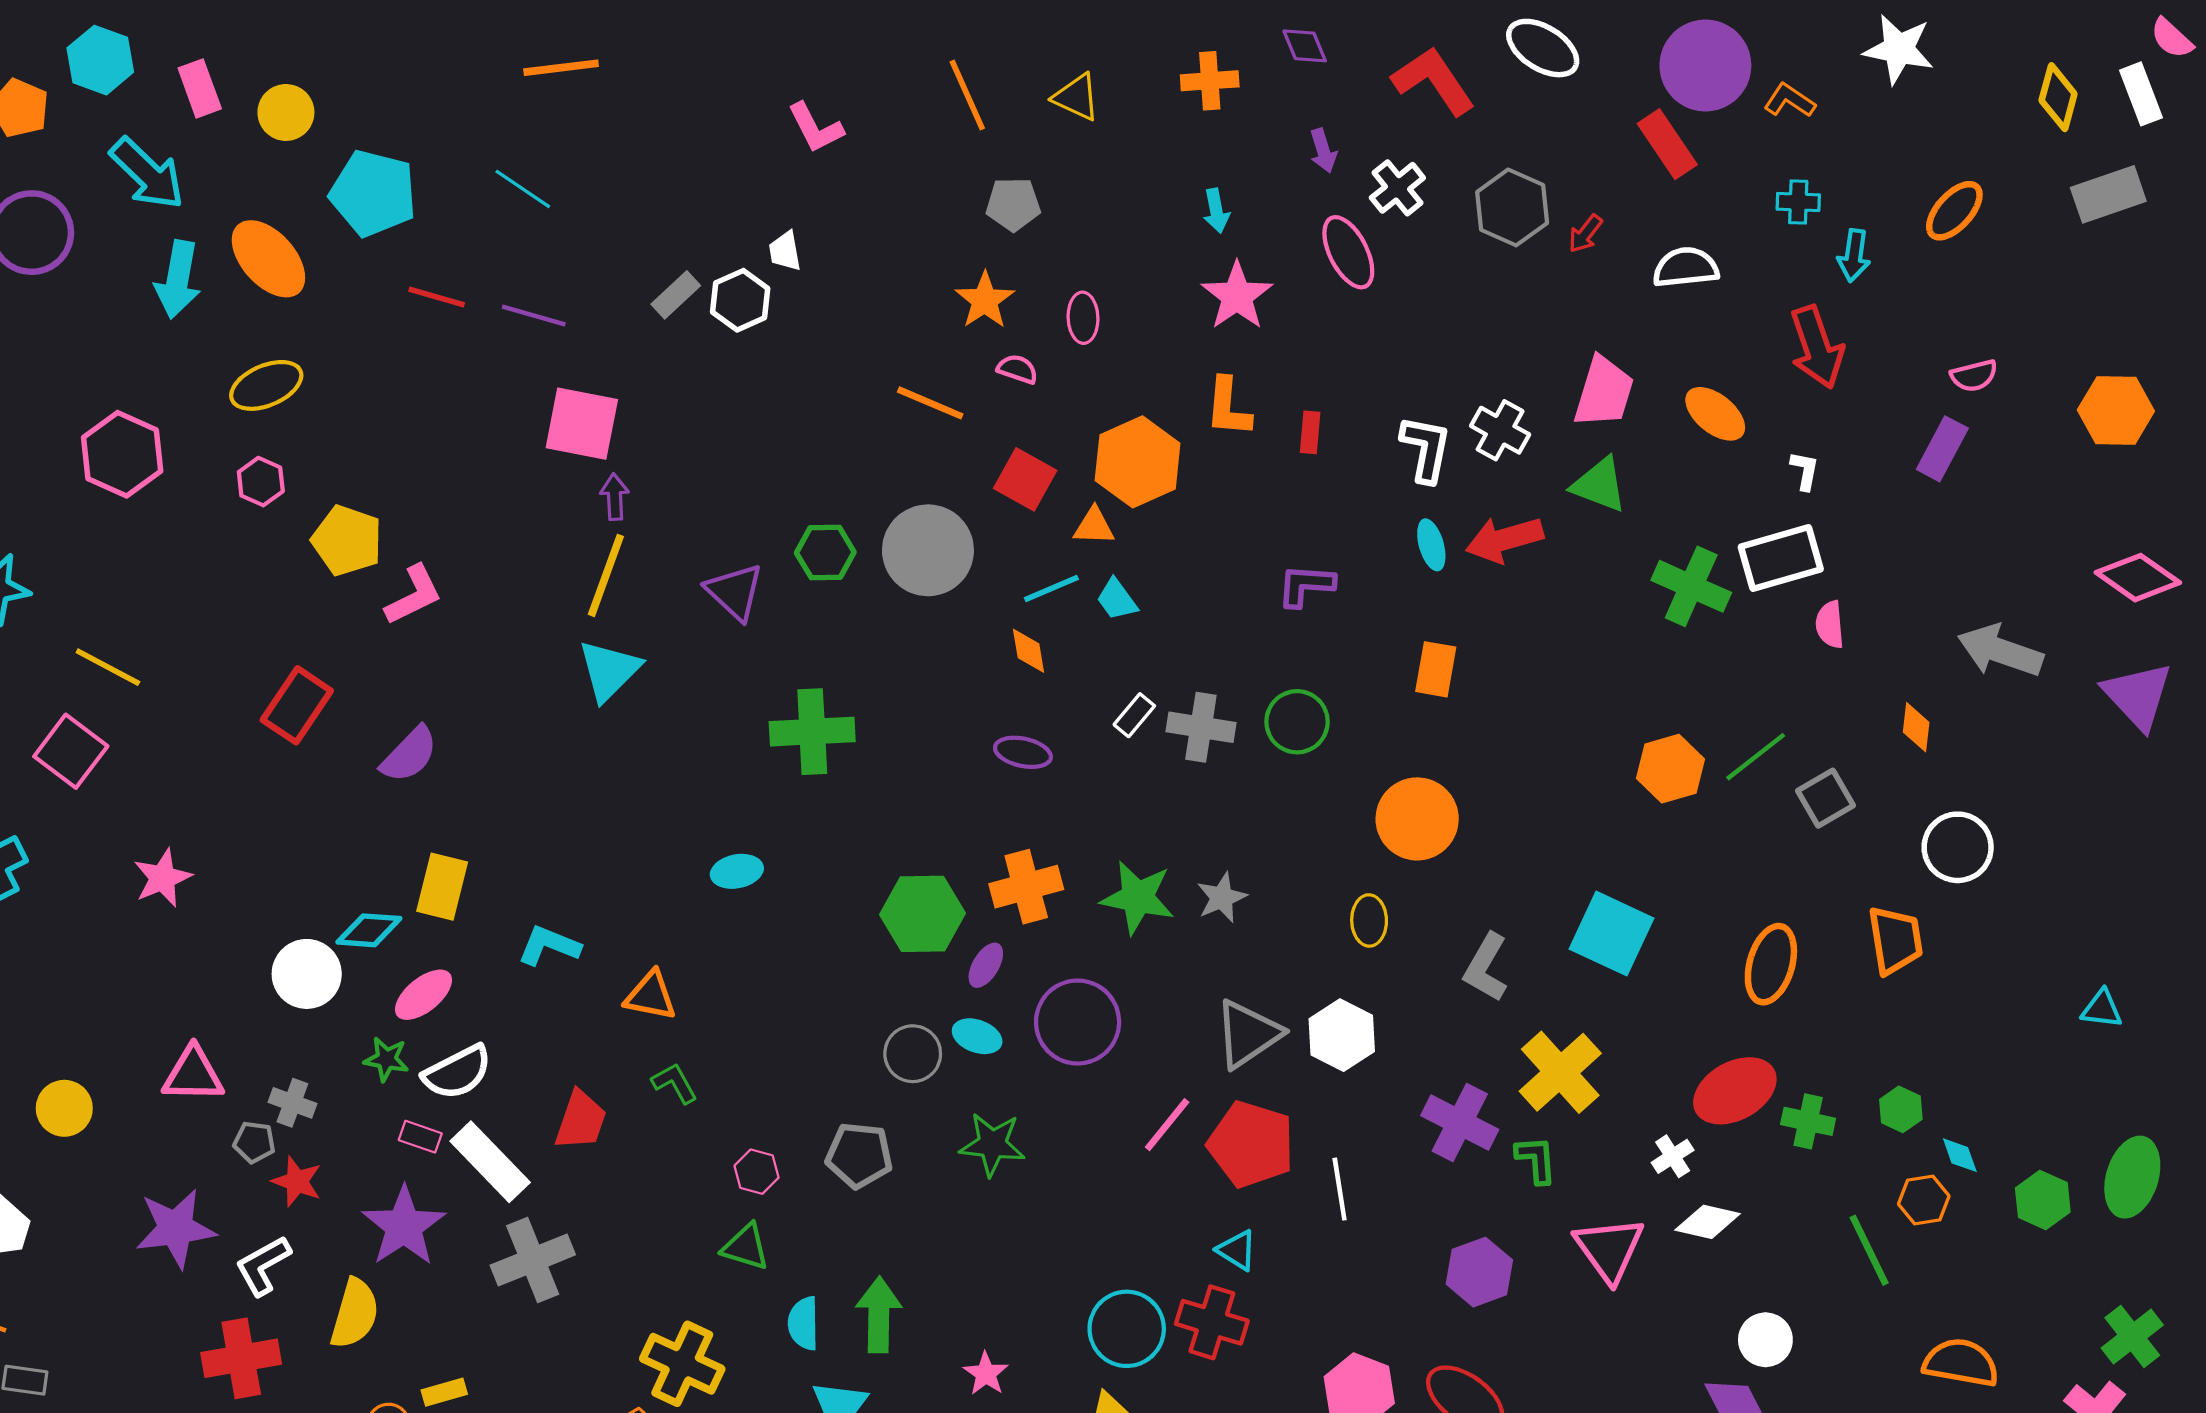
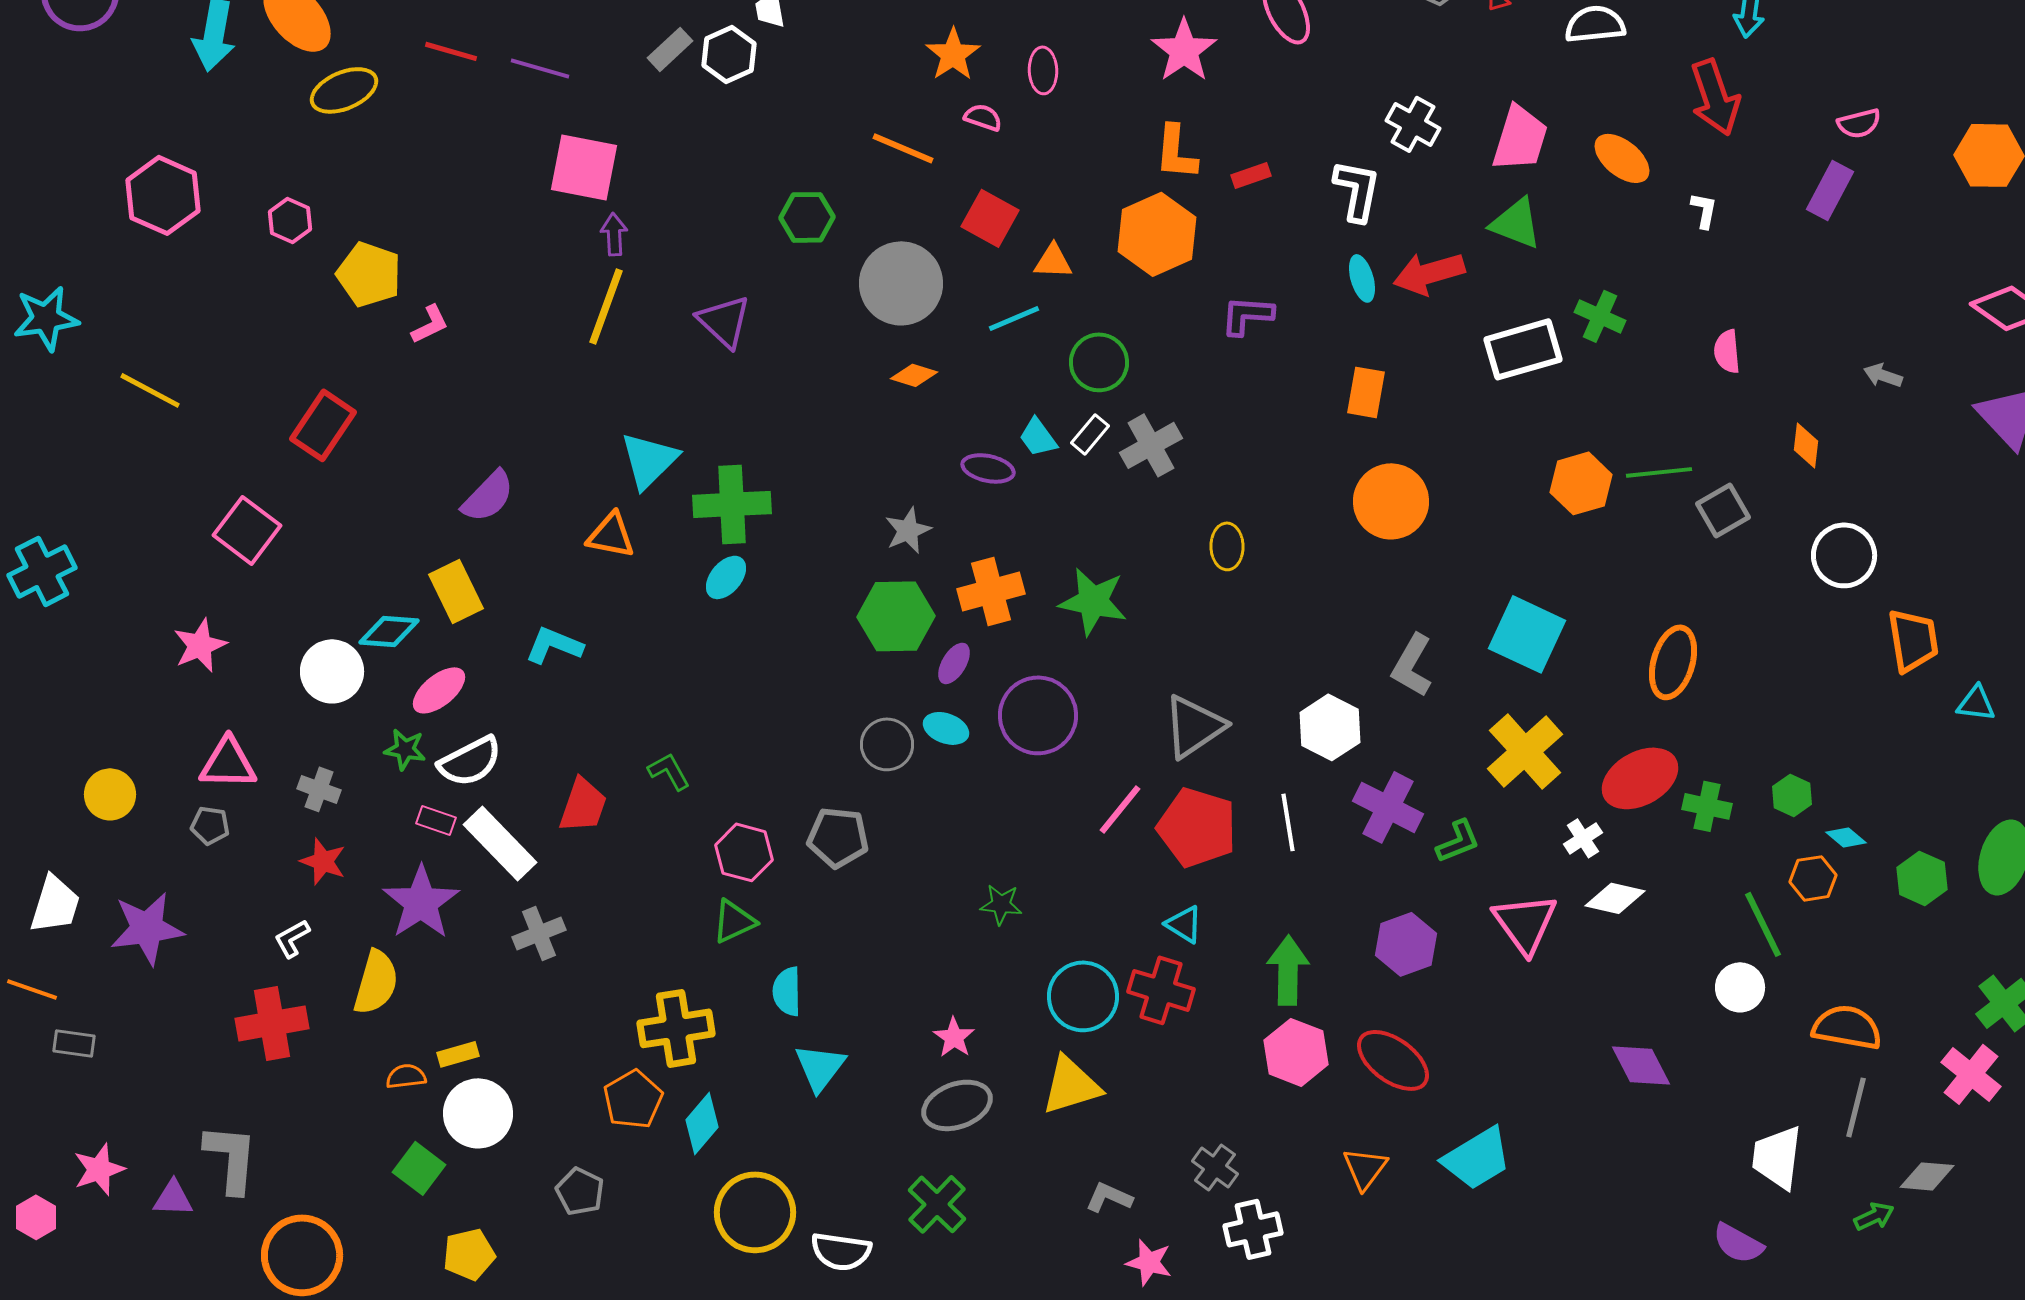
yellow ellipse: (266, 385) -> (344, 90), moved
white cross: (1500, 430) -> (1413, 124), moved
red rectangle: (1310, 432) -> (1251, 175), turned 66
orange hexagon: (1138, 462) -> (1157, 234), moved
green hexagon: (825, 552) -> (807, 217), moved
white rectangle: (1781, 558) -> (1523, 349), moved
green cross: (1691, 586) -> (1600, 316), size x0.7
pink L-shape: (414, 595) -> (430, 324), size x0.7
cyan trapezoid: (1117, 599) -> (1038, 437), moved
orange diamond: (1028, 651) -> (914, 375), moved, turned -63
gray arrow: (2000, 651) -> (1883, 375), size x0.5
cyan triangle: (609, 670) -> (649, 460), moved
green circle: (1297, 722) -> (1099, 362), moved
gray cross: (1201, 727) -> (1151, 445), turned -38
green cross: (812, 732) -> (732, 504), moved
pink square: (71, 751) -> (247, 530), moved
purple semicircle: (409, 754) -> (488, 496), moved
green line: (1756, 757) -> (1659, 472), turned 32
orange circle: (1417, 819) -> (1391, 501), moved
cyan ellipse: (737, 871) -> (726, 577), turned -39
pink star: (163, 878) -> (200, 645), moved
yellow rectangle: (442, 887) -> (456, 591), turned -40
gray star: (1222, 898) -> (908, 530), moved
yellow ellipse: (1369, 920) -> (1227, 546), moved
orange trapezoid: (1895, 940) -> (1913, 640), moved
orange triangle: (651, 996) -> (611, 535), moved
white hexagon: (1342, 1035) -> (1330, 727), moved
yellow cross: (1560, 1072) -> (1525, 751), moved
gray pentagon: (254, 1142) -> (210, 825), moved
green star: (992, 1144) -> (1001, 904), moved, size x0.7
cyan diamond: (1960, 1155) -> (1846, 837), turned -30
green L-shape: (1536, 1160) -> (1458, 841), turned 72
pink hexagon: (757, 1172) -> (744, 852), size x1.4
white line: (1340, 1189) -> (1288, 822), moved
purple star: (176, 1228) -> (147, 928), moved
green triangle: (746, 1247) -> (734, 921), turned -42
gray cross: (533, 1260) -> (539, 933), size x0.7
white L-shape: (263, 1266) -> (292, 938), size x0.7
green arrow: (879, 1315) -> (1288, 970), moved
white circle: (1765, 1340) -> (1740, 987), moved
yellow cross: (682, 1364) -> (676, 1028), turned -34

